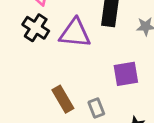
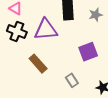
brown rectangle: (63, 99) -> (38, 64), moved

